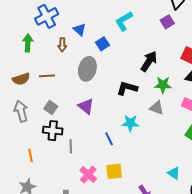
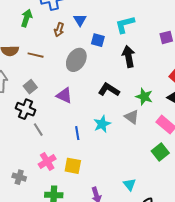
blue square: (102, 44) -> (98, 40), turned 32
black arrow: (149, 61) -> (129, 56), moved, turned -60
purple triangle: (86, 106) -> (64, 95), turned -30
cyan star: (130, 123) -> (102, 124), turned 30
gray line: (71, 146) -> (38, 130), turned -48

